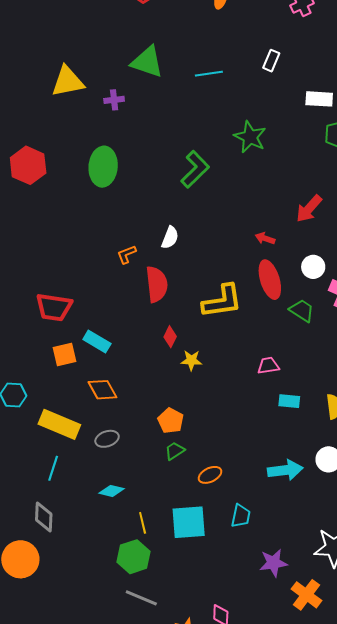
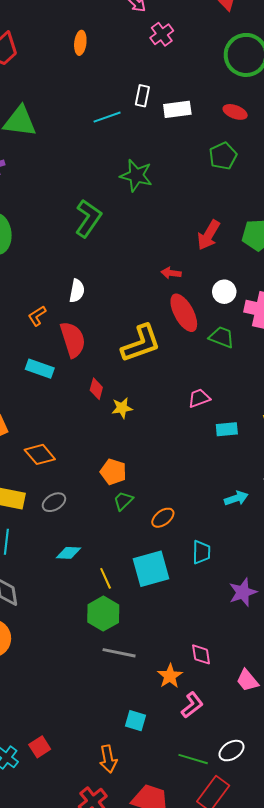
cyan line: (209, 74) -> (107, 117), moved
white rectangle: (319, 99) -> (177, 109), moved
cyan rectangle: (97, 341) -> (40, 369), moved
cyan arrow: (285, 470) -> (236, 498), size x0.7

